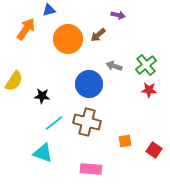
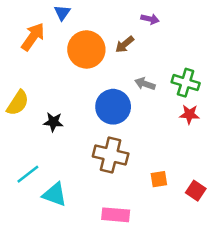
blue triangle: (49, 10) -> (62, 13), turned -40
green cross: (146, 65) -> (186, 83), turned -35
cyan line: (54, 123) -> (28, 174), moved

